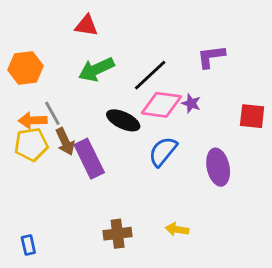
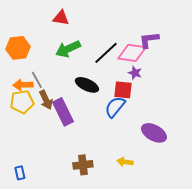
pink diamond: (161, 105) -> (132, 53), moved
red square: (252, 116) -> (123, 90), moved
purple ellipse: (218, 167) -> (154, 133), moved, turned -50

